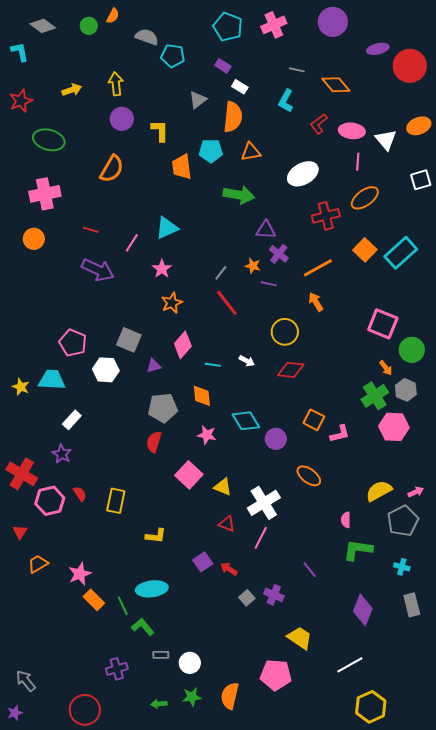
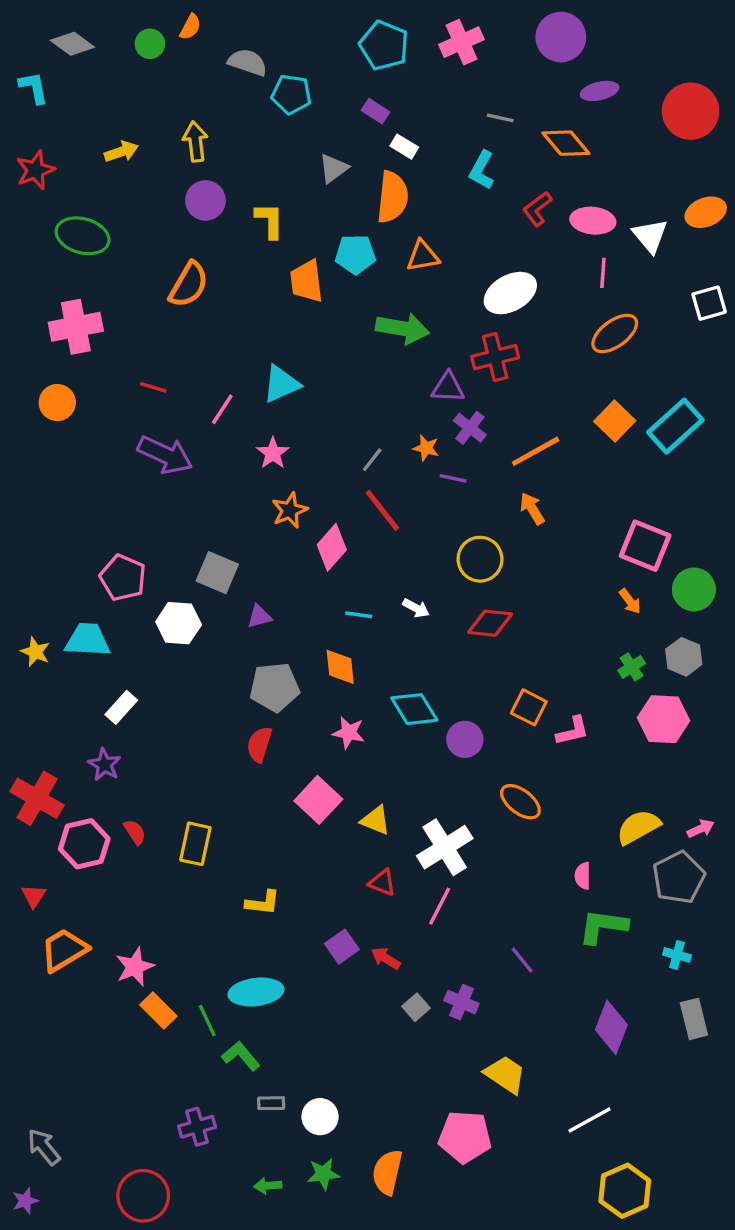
purple ellipse: (378, 49) -> (600, 91), moved
red cross: (326, 216) -> (495, 357), moved
pink diamond: (183, 345) -> (332, 547), moved
orange arrow: (386, 368) -> (630, 601), moved
green cross: (375, 396) -> (632, 667), size x0.6
orange trapezoid: (38, 564) -> (64, 950), size x1.4

